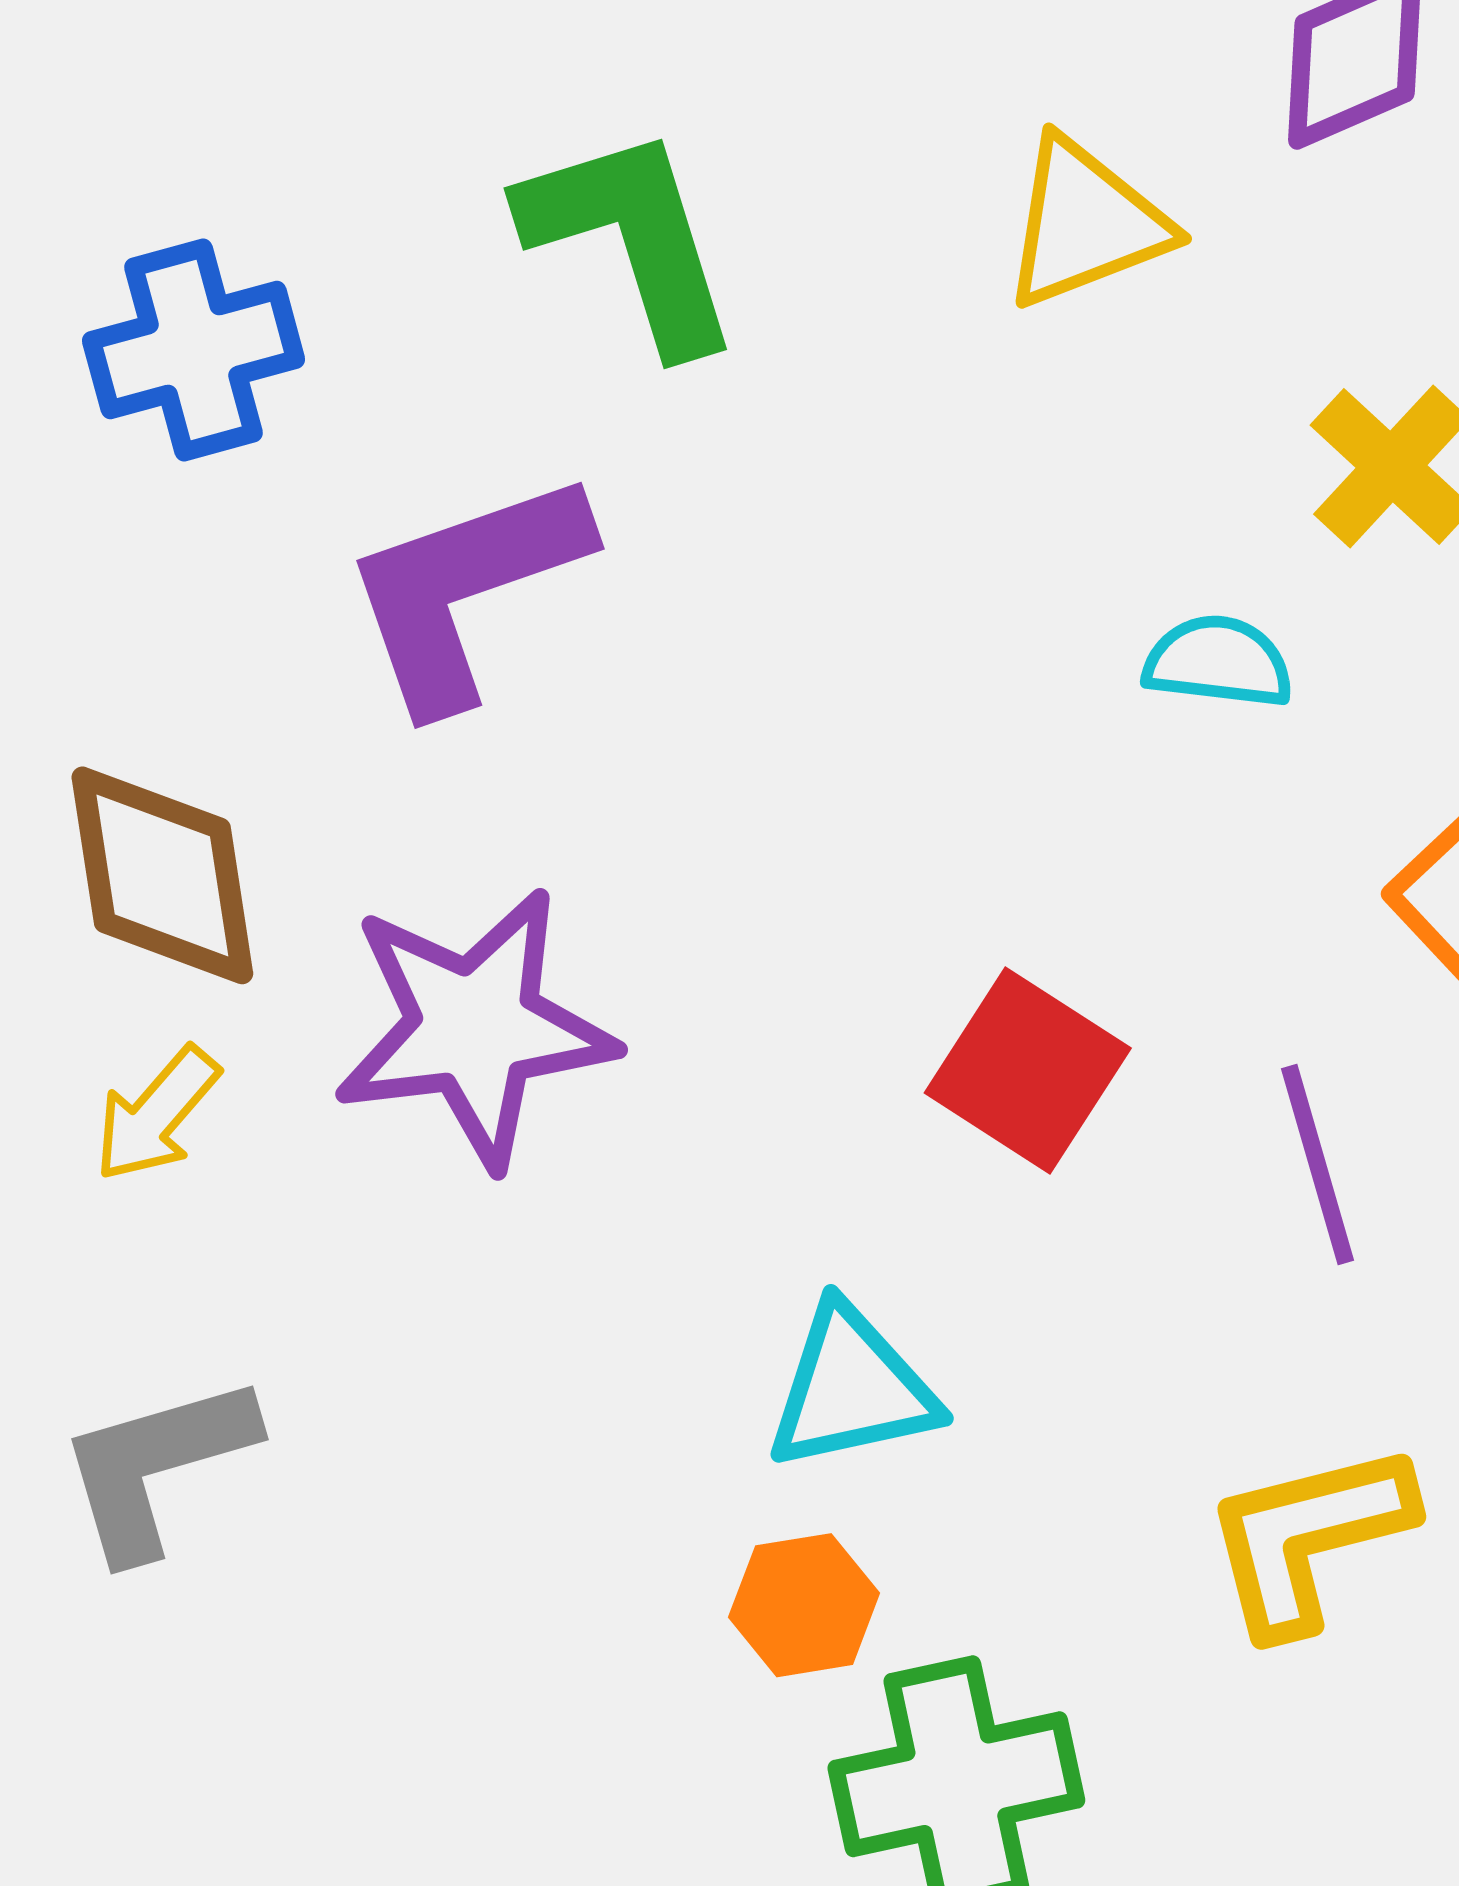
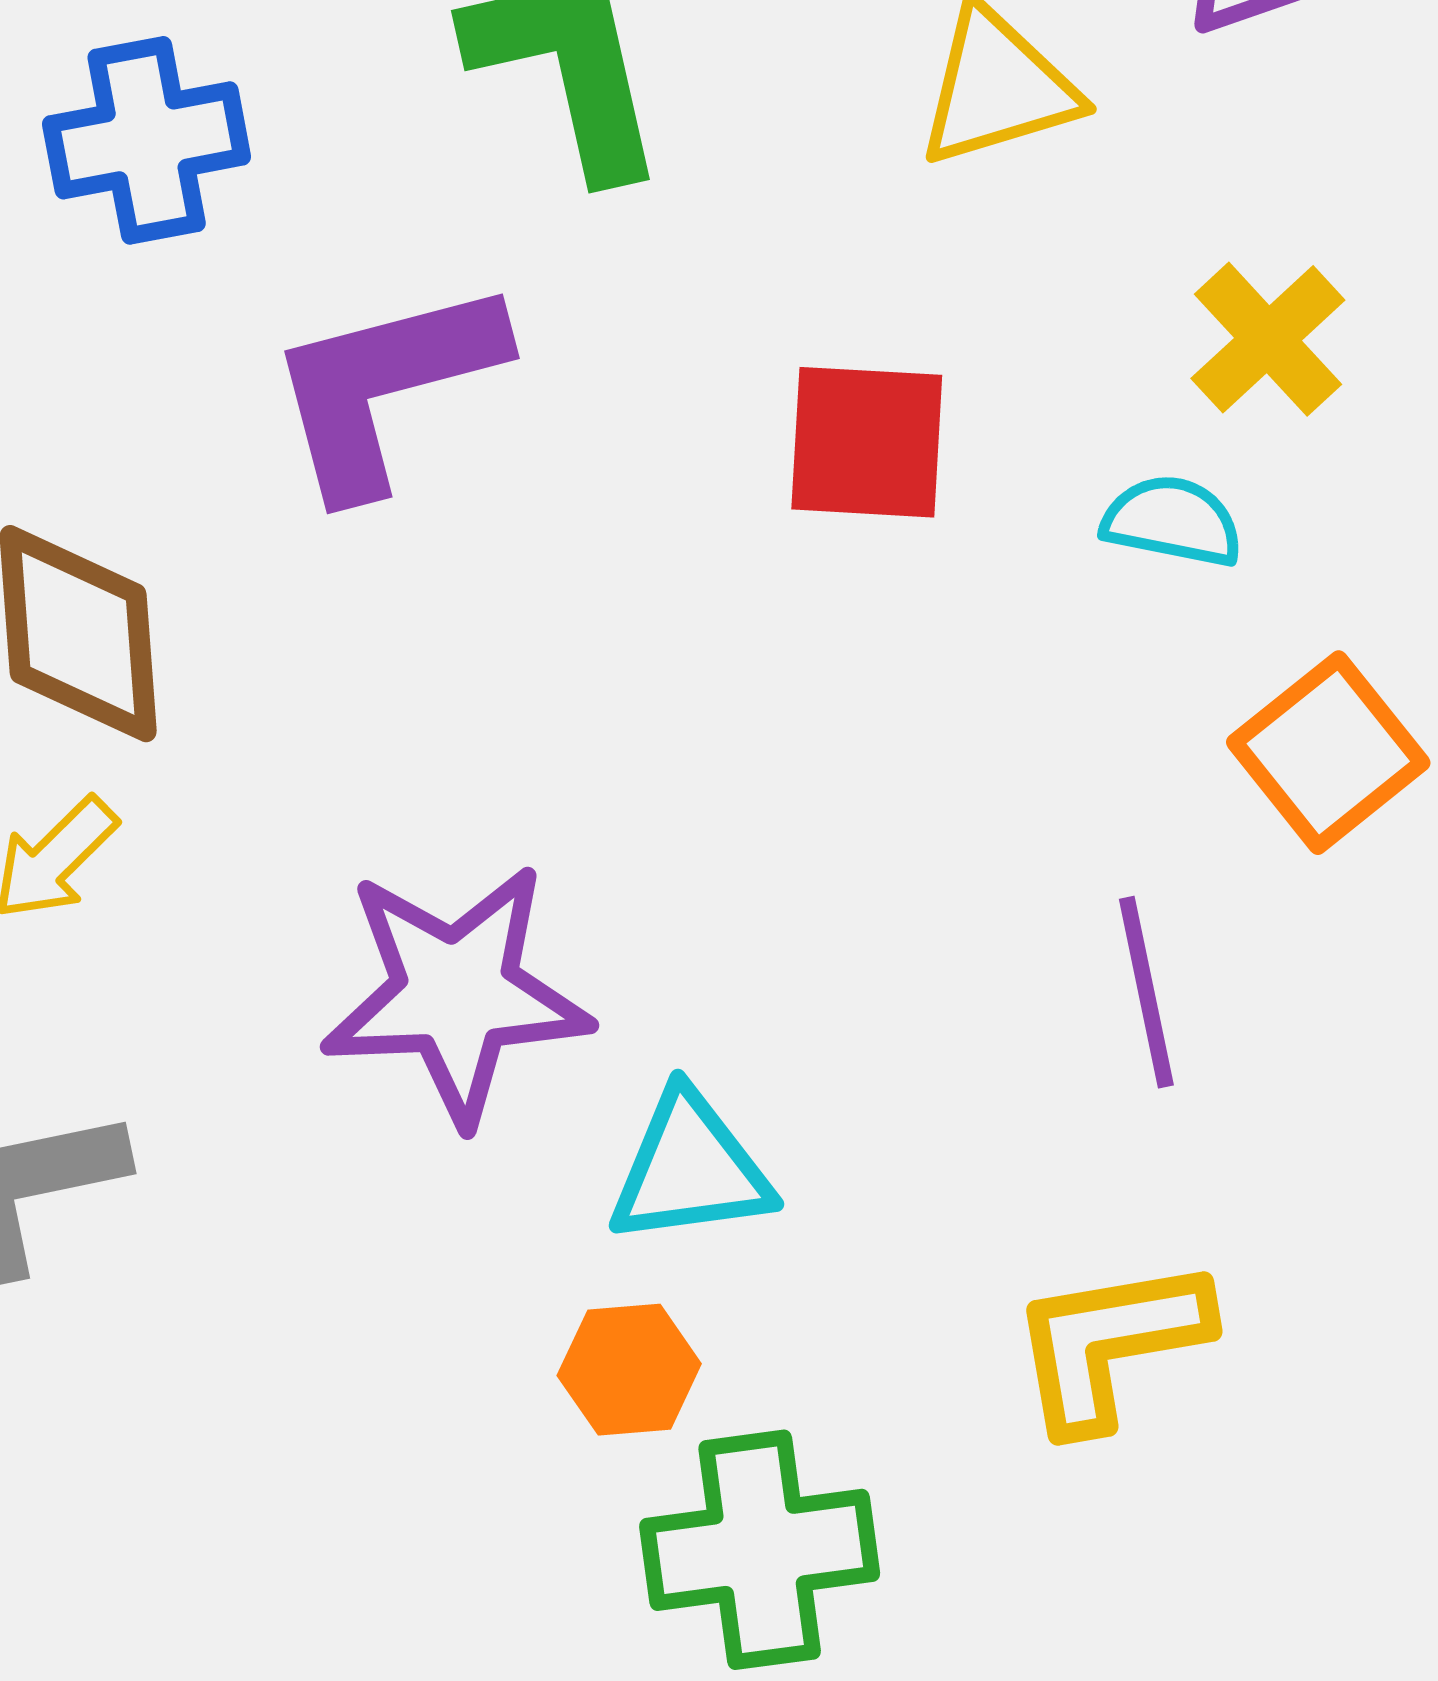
cyan semicircle: (1218, 662) -> (1172, 521), moved
purple star: (474, 1028) -> (456, 994), moved
red square: (1028, 1071) -> (867, 442), moved, turned -34

